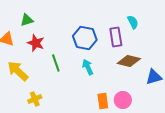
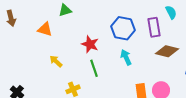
red star: (36, 43) -> (90, 44), moved
green line: (56, 63) -> (94, 68), moved
yellow arrow: (18, 71) -> (56, 61), size x0.6

